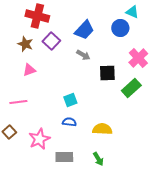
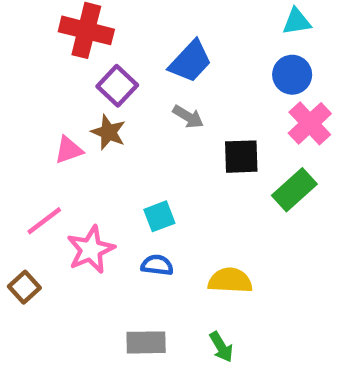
cyan triangle: (132, 12) -> (297, 22), turned -32
blue circle: (120, 28) -> (292, 75), moved
brown star: (25, 44) -> (108, 132), moved
pink line: (18, 102) -> (44, 221), turned -30
pink star: (39, 139) -> (91, 250), moved

